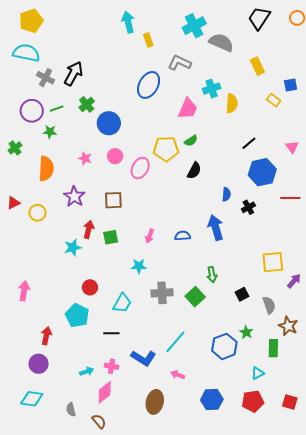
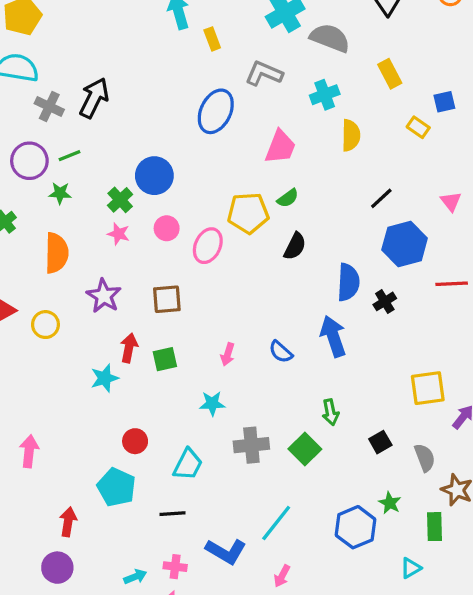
cyan cross: (212, 89) -> (325, 95), moved
green cross: (87, 104) -> (120, 200), moved
blue semicircle: (226, 194) -> (348, 282), size x1.6
blue semicircle: (183, 236) -> (281, 352), turned -133
pink arrow: (178, 375) -> (282, 576), turned -80

